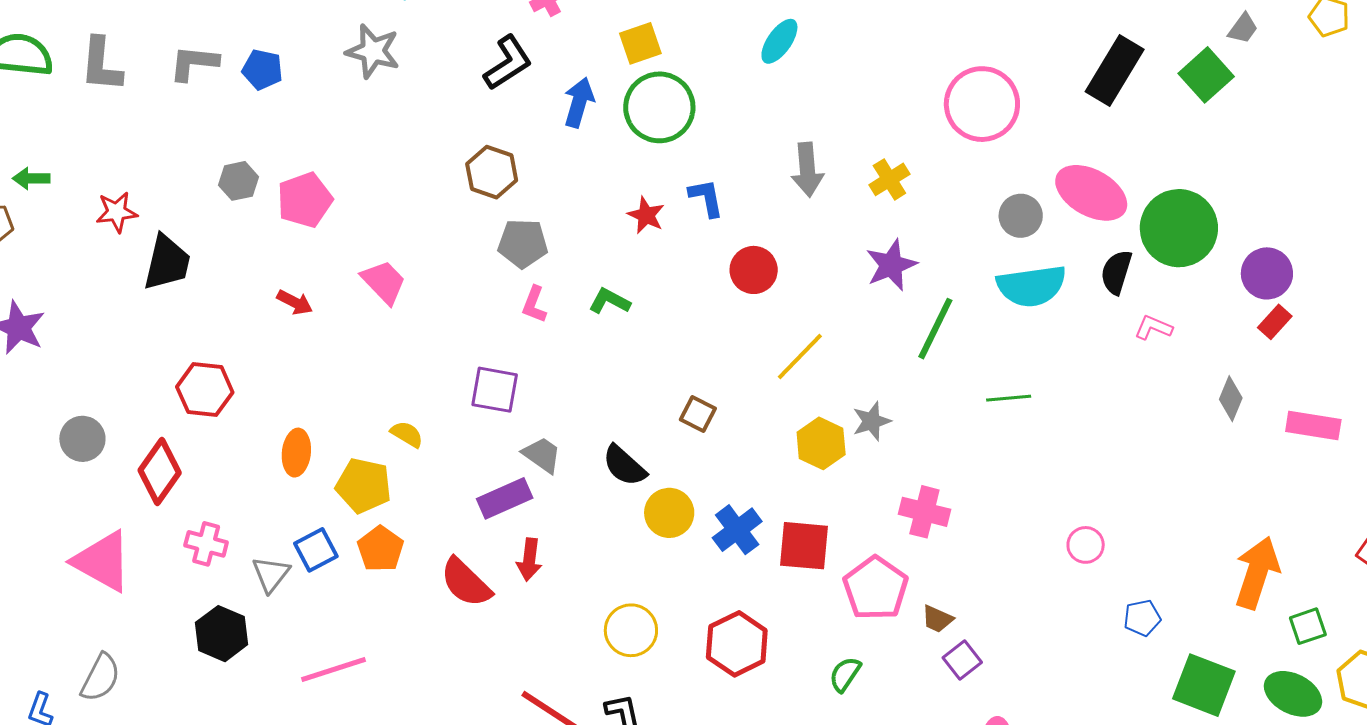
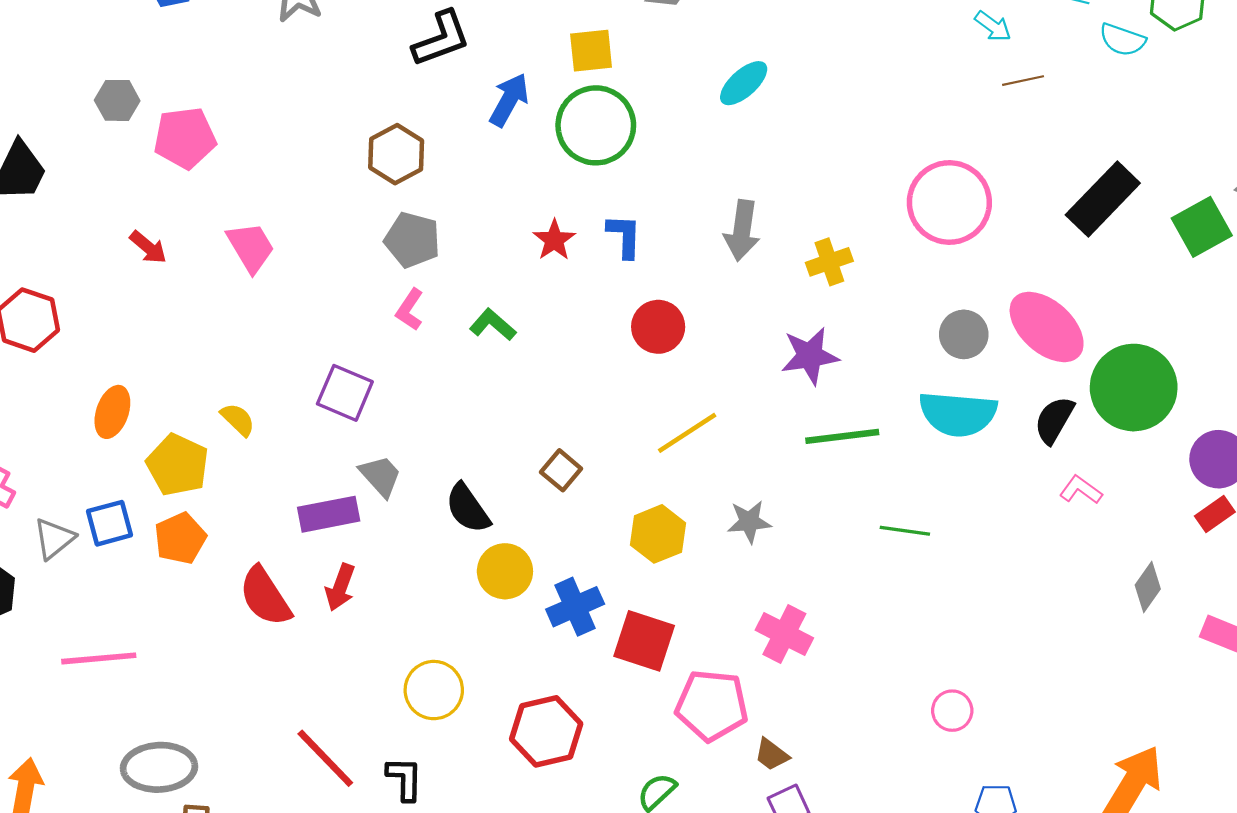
green line: (935, 329) -> (842, 436), turned 44
yellow hexagon: (821, 443) -> (658, 534), moved
pink pentagon: (876, 588) -> (712, 705), turned 30

